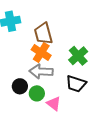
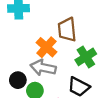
brown trapezoid: (43, 33) -> (67, 30), moved

